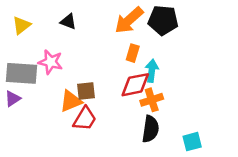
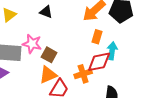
brown square: (86, 91) -> (49, 55), moved, turned 35
orange cross: (152, 100) -> (83, 74), moved

